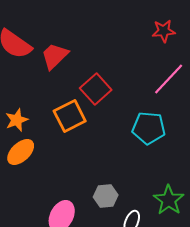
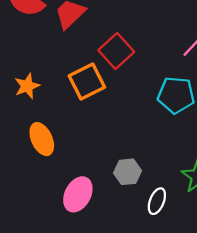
orange ellipse: (21, 152) -> (42, 139), moved, turned -72

